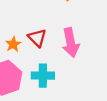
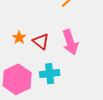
orange star: (13, 44) -> (19, 38), moved

